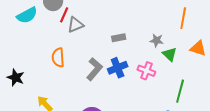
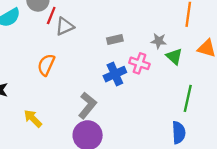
orange semicircle: (58, 58) -> (46, 65), turned 30
gray L-shape: (94, 69) -> (87, 105), moved
pink cross: (146, 71) -> (139, 63), moved

